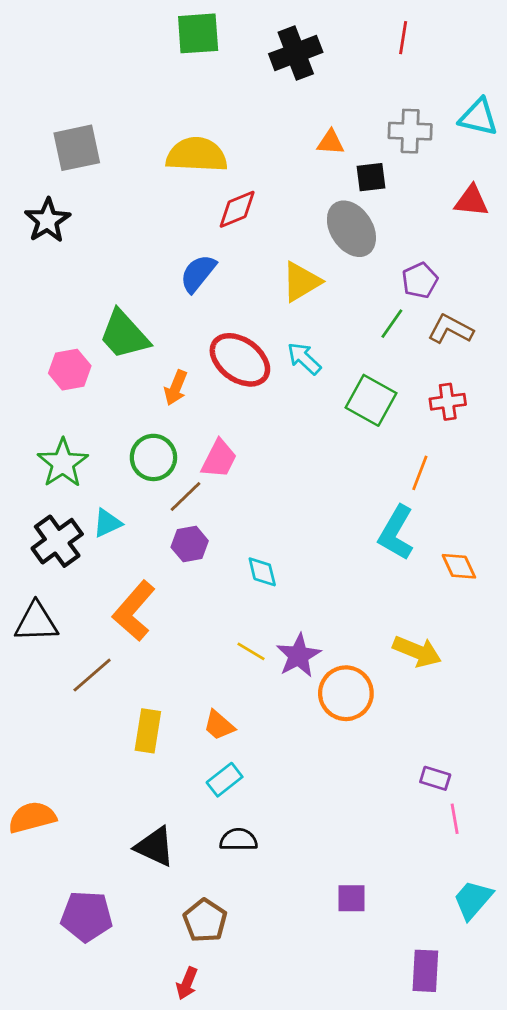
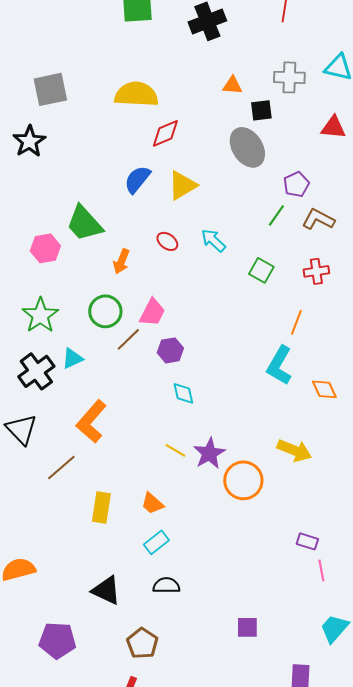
yellow triangle: (301, 282) -> (182, 185), moved
red ellipse: (240, 360) -> (167, 241), size x0.5
green square: (371, 400) -> (261, 270), size x0.7
purple hexagon: (190, 544) -> (170, 350), moved
black triangle: (36, 622) -> (21, 429), turned 48

